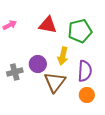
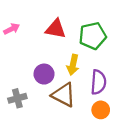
gray cross: (15, 72) -> (17, 98), moved
brown triangle: (55, 82) -> (64, 95), turned -40

